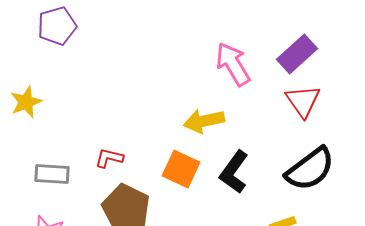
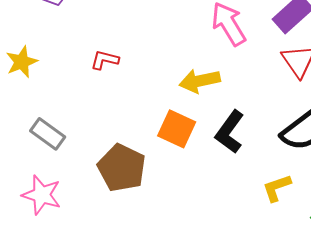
red L-shape: (109, 158) -> (105, 60), moved
gray rectangle: (52, 174) -> (48, 134), turned 32

